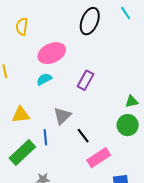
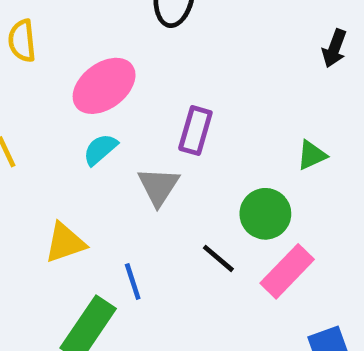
gray triangle: (62, 116) -> (158, 186), moved
green circle: (128, 125) -> (265, 214), moved
pink rectangle: (99, 158) -> (287, 271), moved

